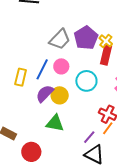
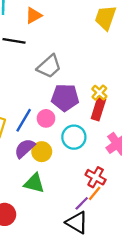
purple pentagon: (86, 38) -> (65, 98), moved, turned 30
gray trapezoid: (60, 39) -> (49, 66), moved
purple line: (89, 137) -> (82, 203), moved

